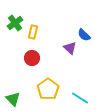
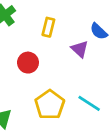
yellow rectangle: (33, 32) -> (48, 27), moved
cyan line: (80, 98) -> (89, 103), moved

